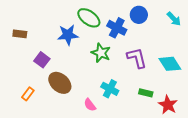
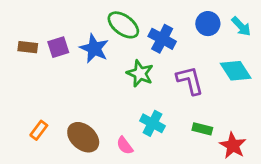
blue circle: (139, 15) -> (208, 24), moved
blue star: (68, 35) -> (94, 49), turned 30
purple square: (42, 60) -> (58, 47), moved, turned 35
cyan diamond: (170, 64) -> (236, 71), moved
brown ellipse: (60, 83) -> (83, 137), moved

